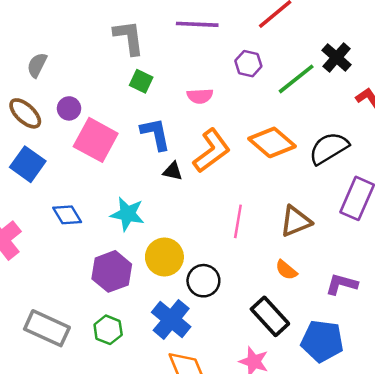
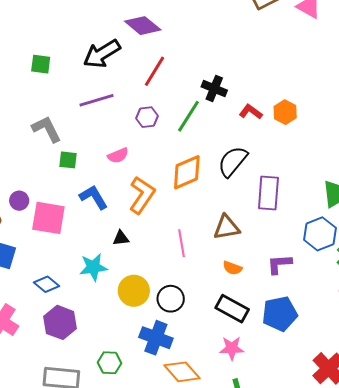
orange diamond: (272, 142) -> (187, 172), turned -45
black triangle: (173, 171) -> (121, 238), moved
brown triangle: (296, 221) -> (227, 227), turned 32
purple hexagon: (112, 271) -> (60, 322), moved

